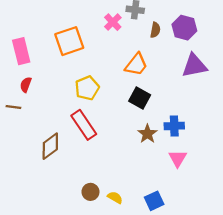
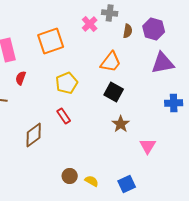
red semicircle: (26, 85) -> (21, 78), moved
red rectangle: (84, 125) -> (64, 116), size x0.6
blue cross: (174, 126) -> (174, 103), moved

